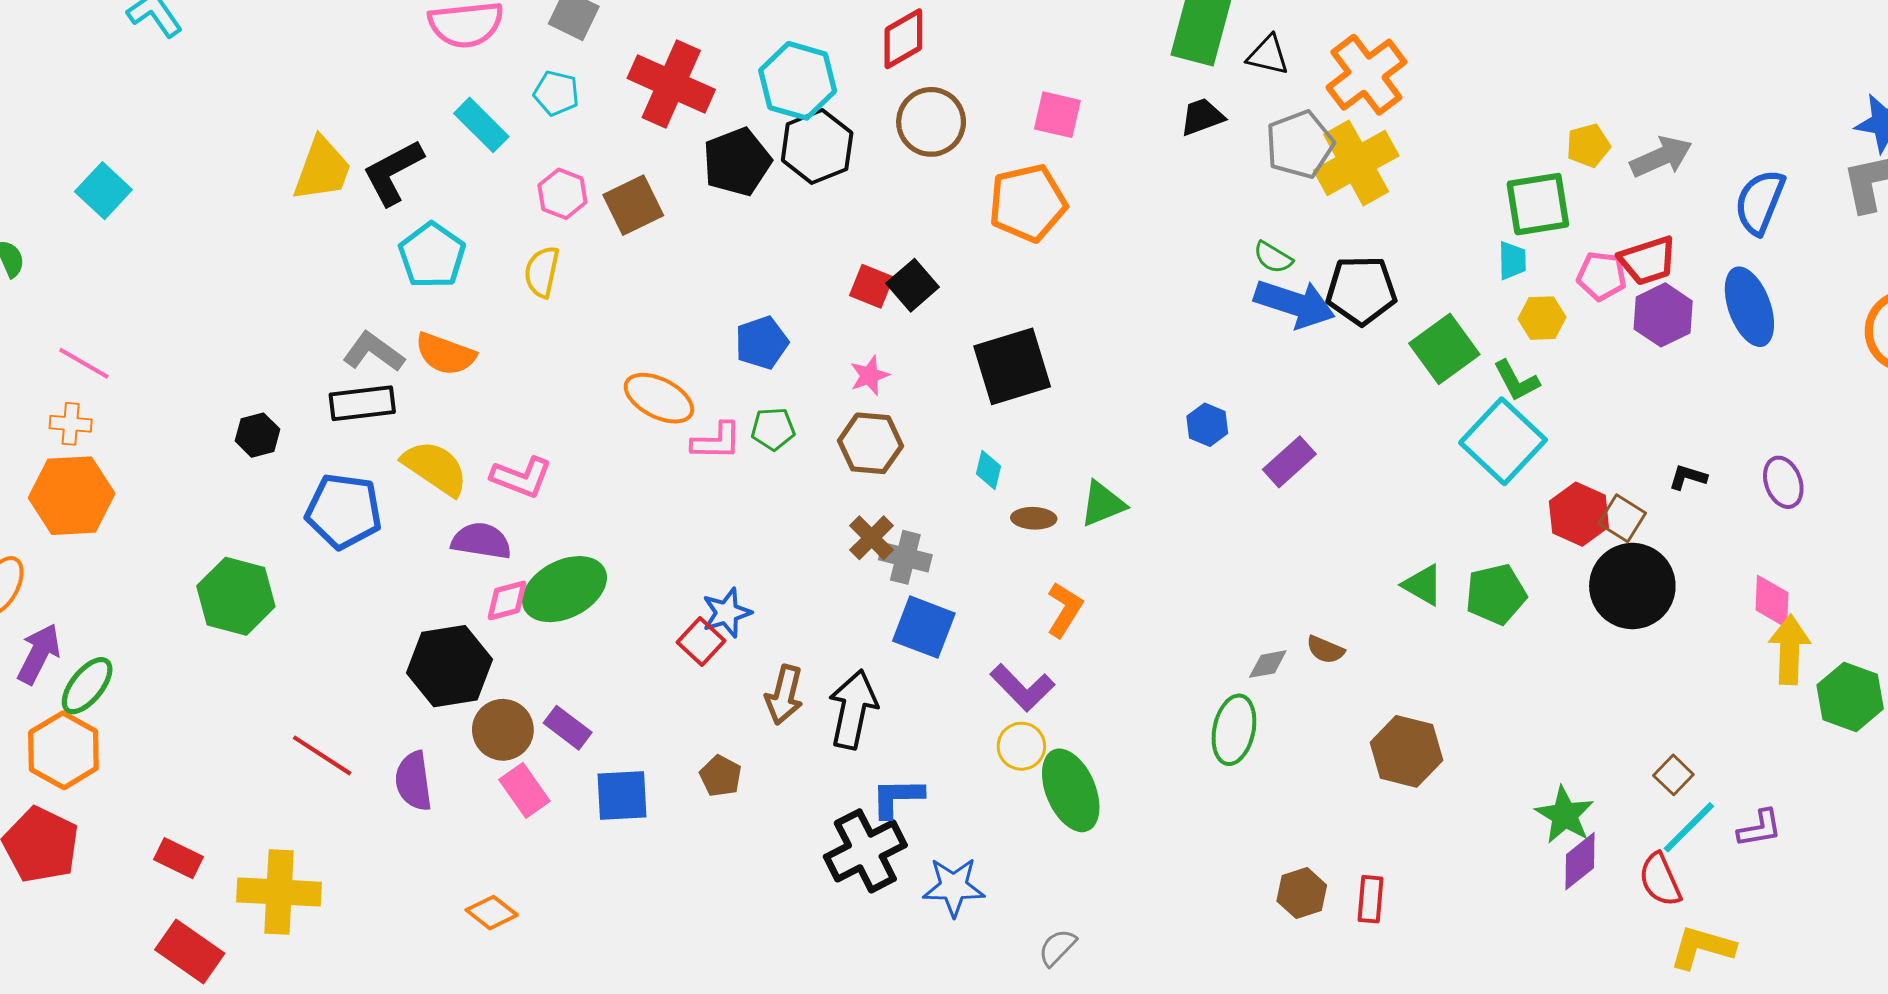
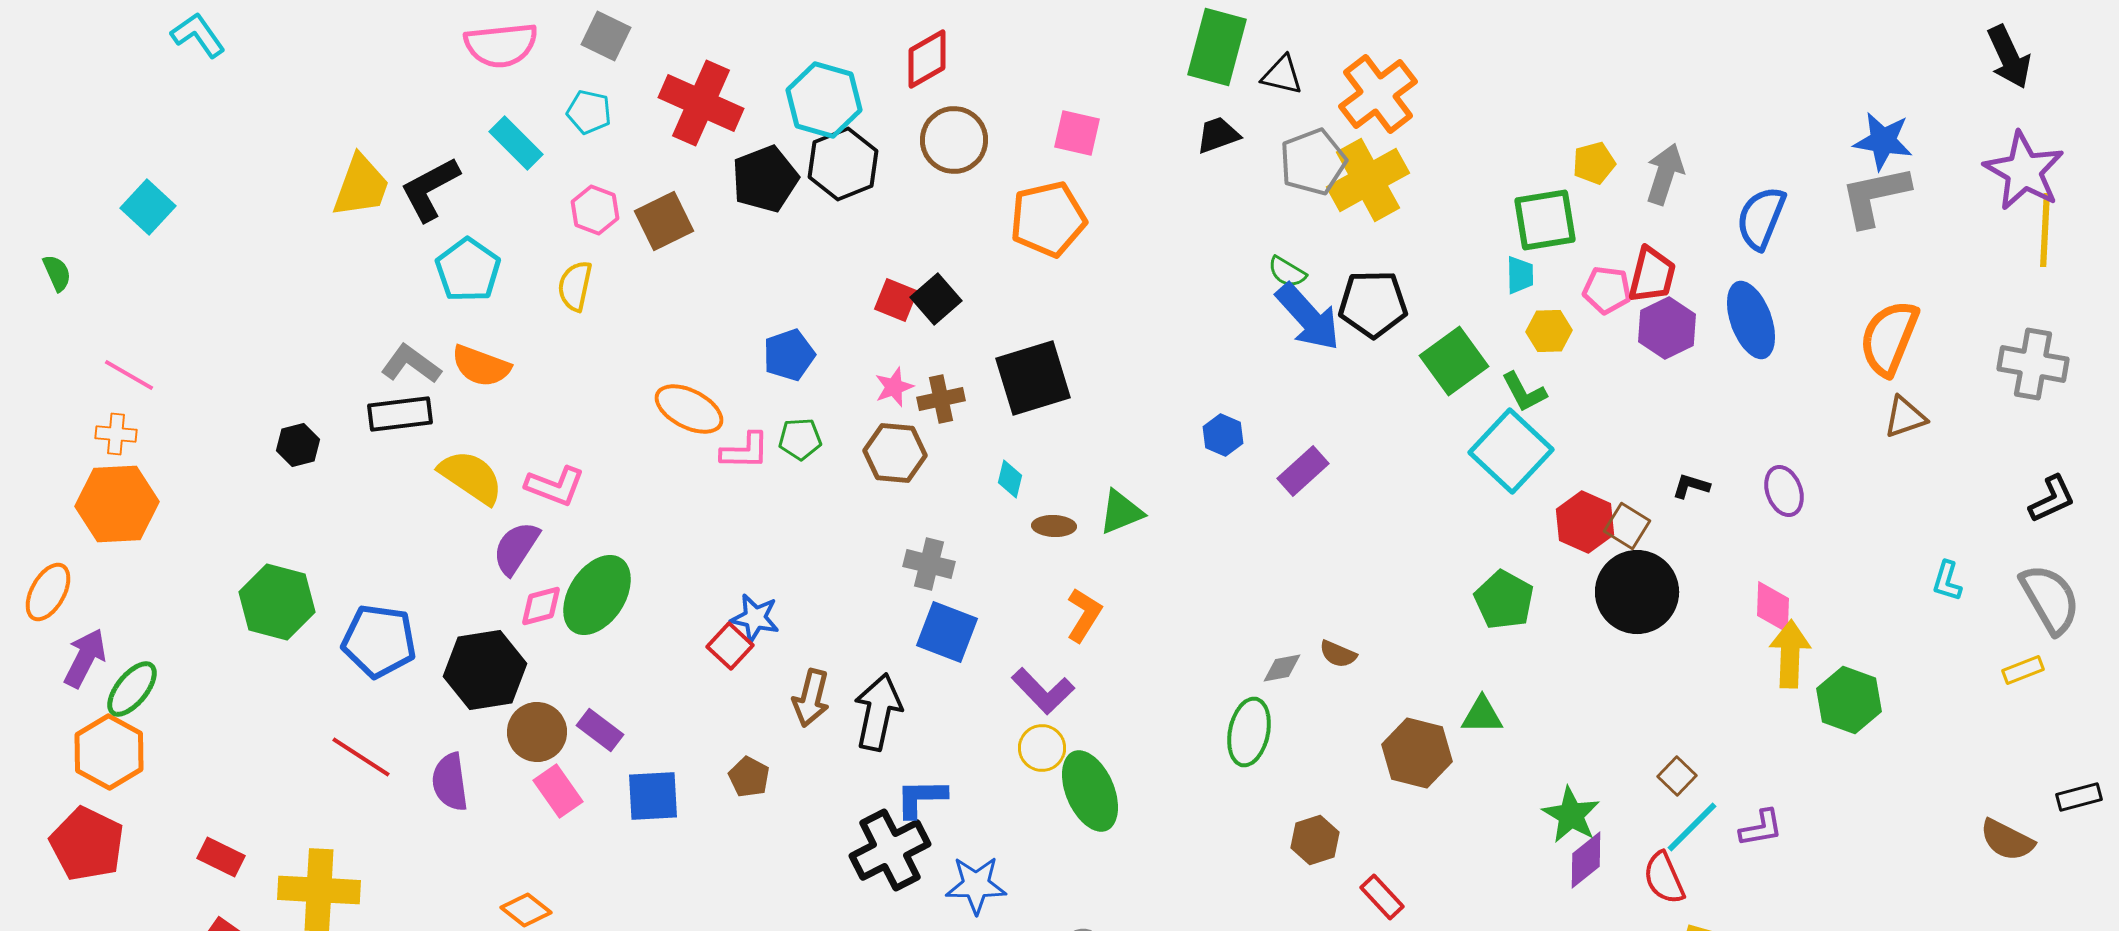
gray arrow: (1661, 157) -> (1665, 174), turned -48
red trapezoid: (1648, 261) -> (1652, 275), turned -58
blue arrow: (1295, 304) -> (1308, 317), turned 30
blue pentagon: (344, 511) -> (379, 641), moved
brown cross: (872, 538) -> (941, 399), moved, turned 33
purple semicircle: (481, 541) -> (516, 548), turned -66
green triangle: (1423, 585) -> (1482, 715), moved, turned -30
green ellipse: (564, 589) -> (597, 595), turned -30
green pentagon: (1496, 594) -> (1504, 600), turned -30
blue star: (727, 613) -> (755, 618), turned 30
brown hexagon: (1302, 893) -> (1315, 840), moved
red rectangle: (1371, 899) -> (1382, 897), turned -48

